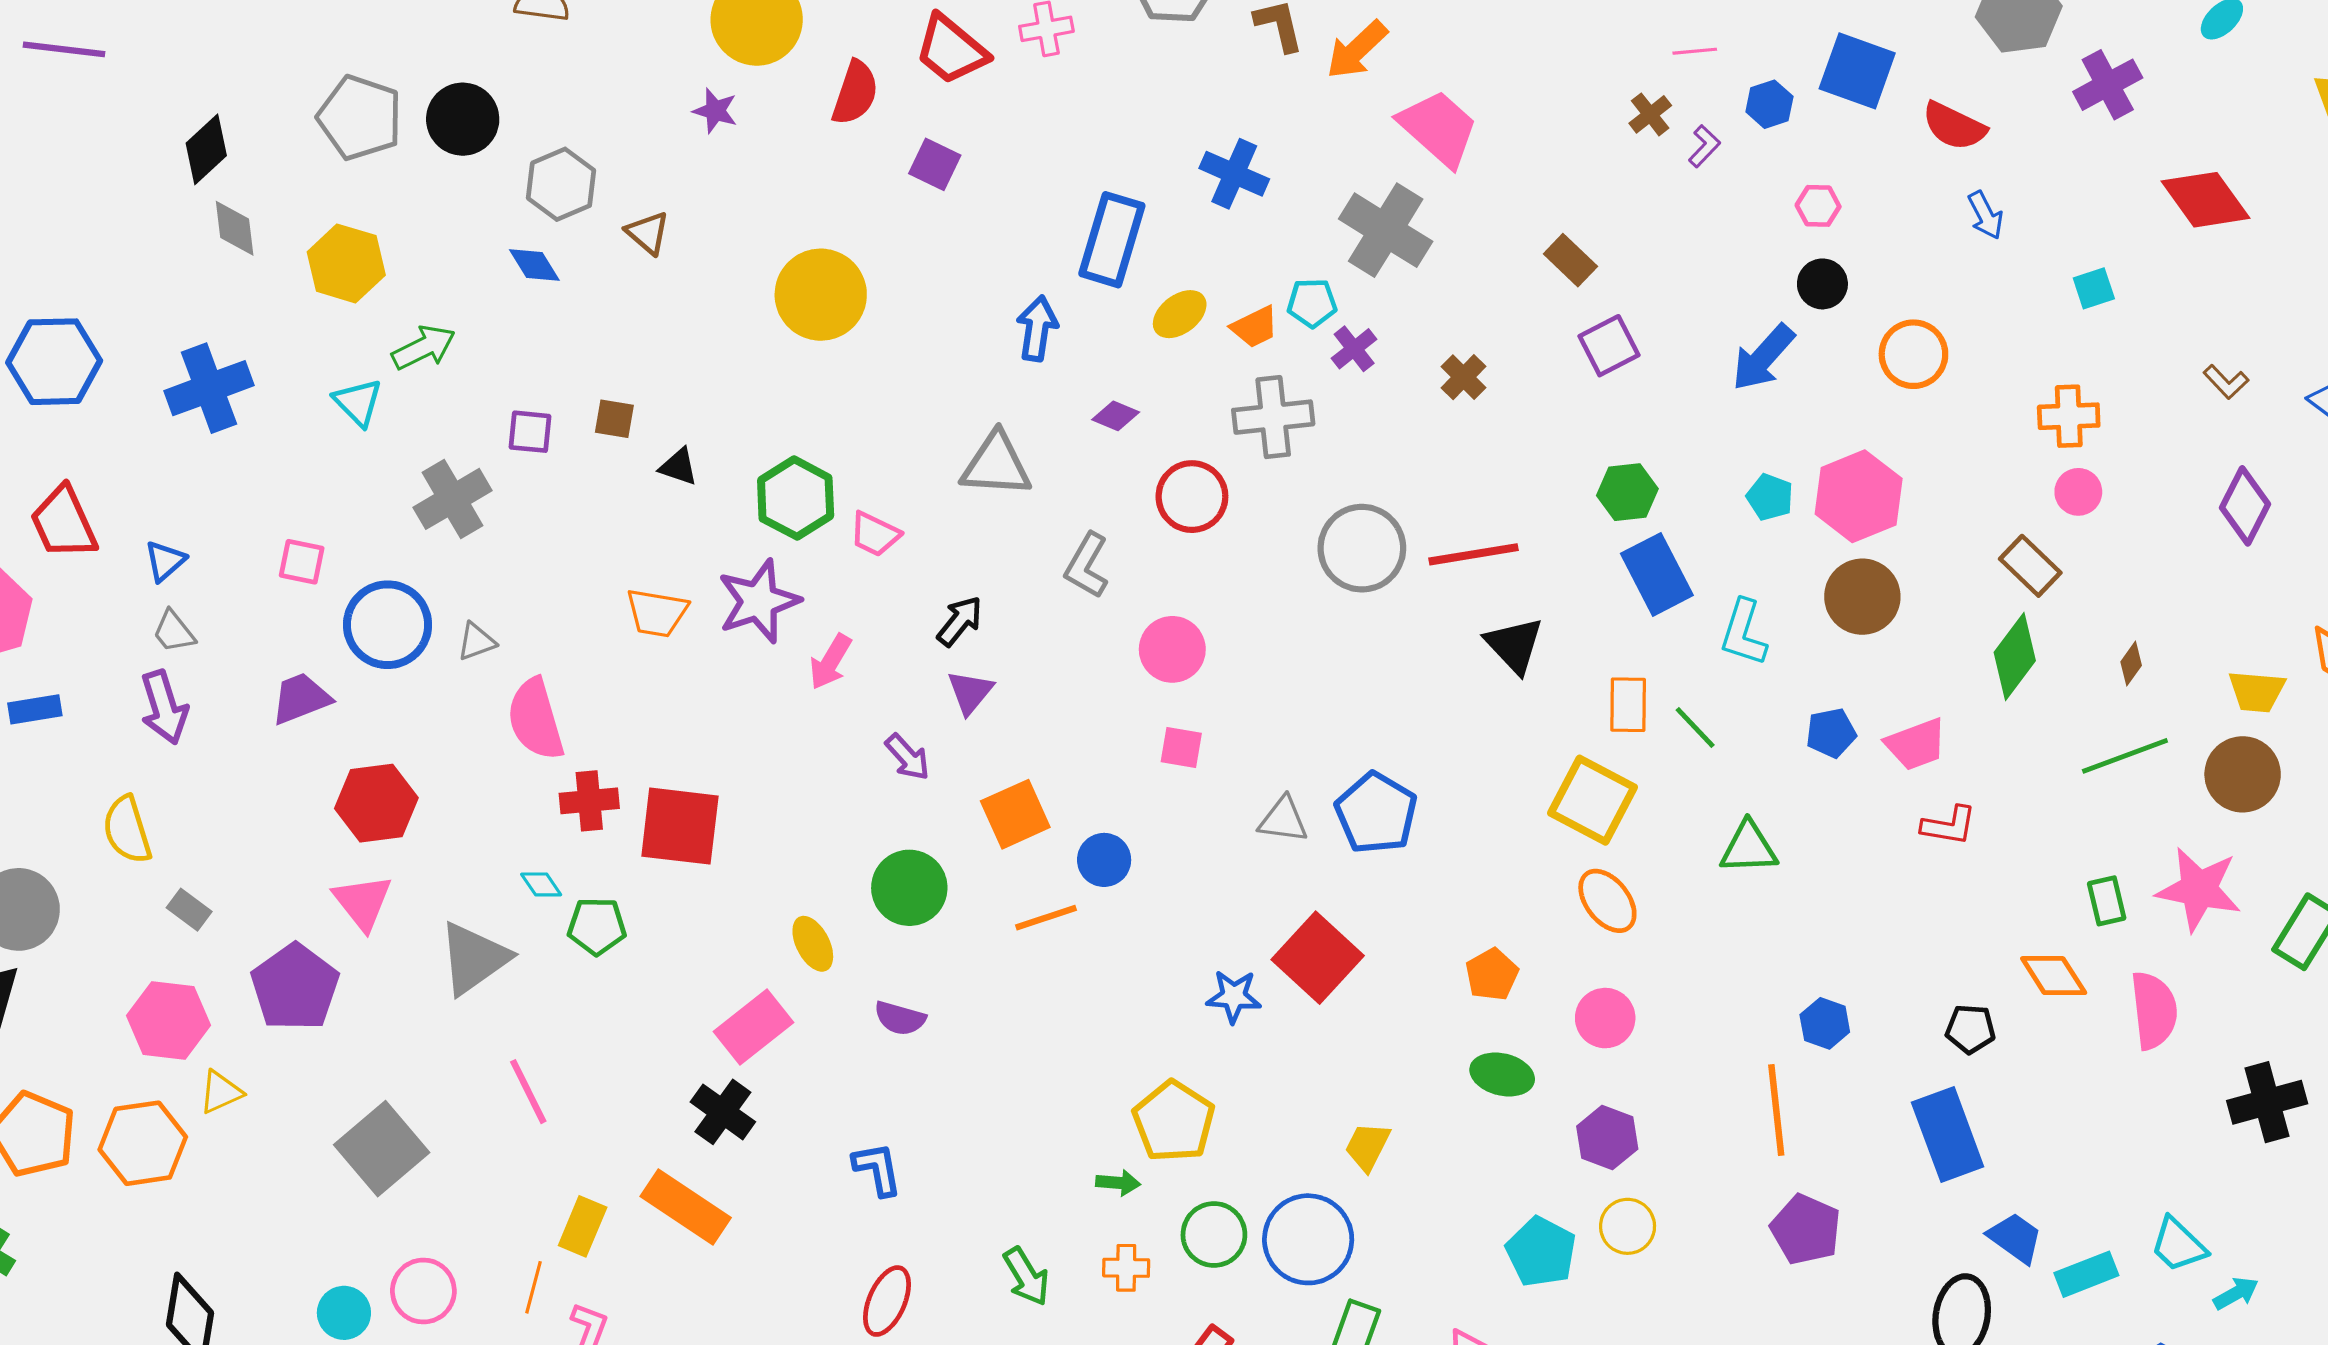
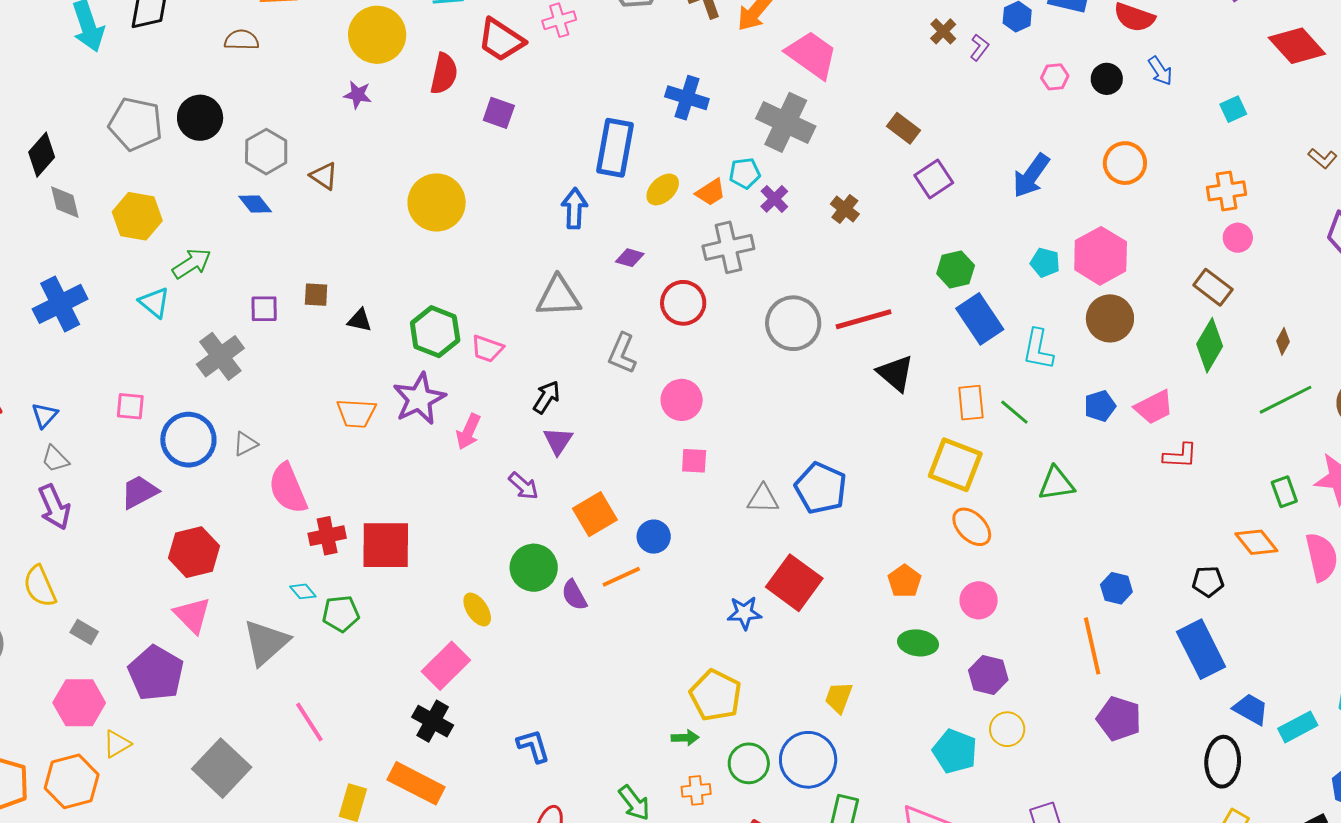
black circle: (1822, 284) -> (1107, 79), moved
purple semicircle: (900, 1018) -> (574, 595), moved, turned 52

